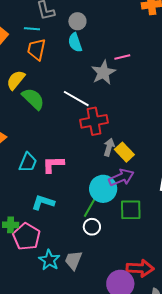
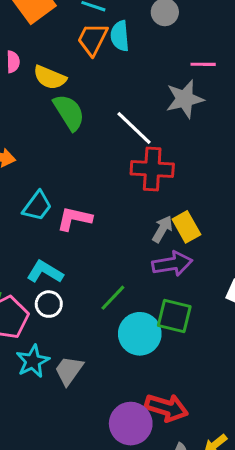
cyan semicircle: (75, 42) -> (120, 36), moved
pink line: (122, 57) -> (203, 64), moved
yellow semicircle: (16, 80) -> (50, 77), turned -120
gray arrow: (109, 147) -> (162, 229), moved
cyan circle: (103, 189) -> (140, 334), moved
white circle: (92, 227) -> (49, 304), moved

